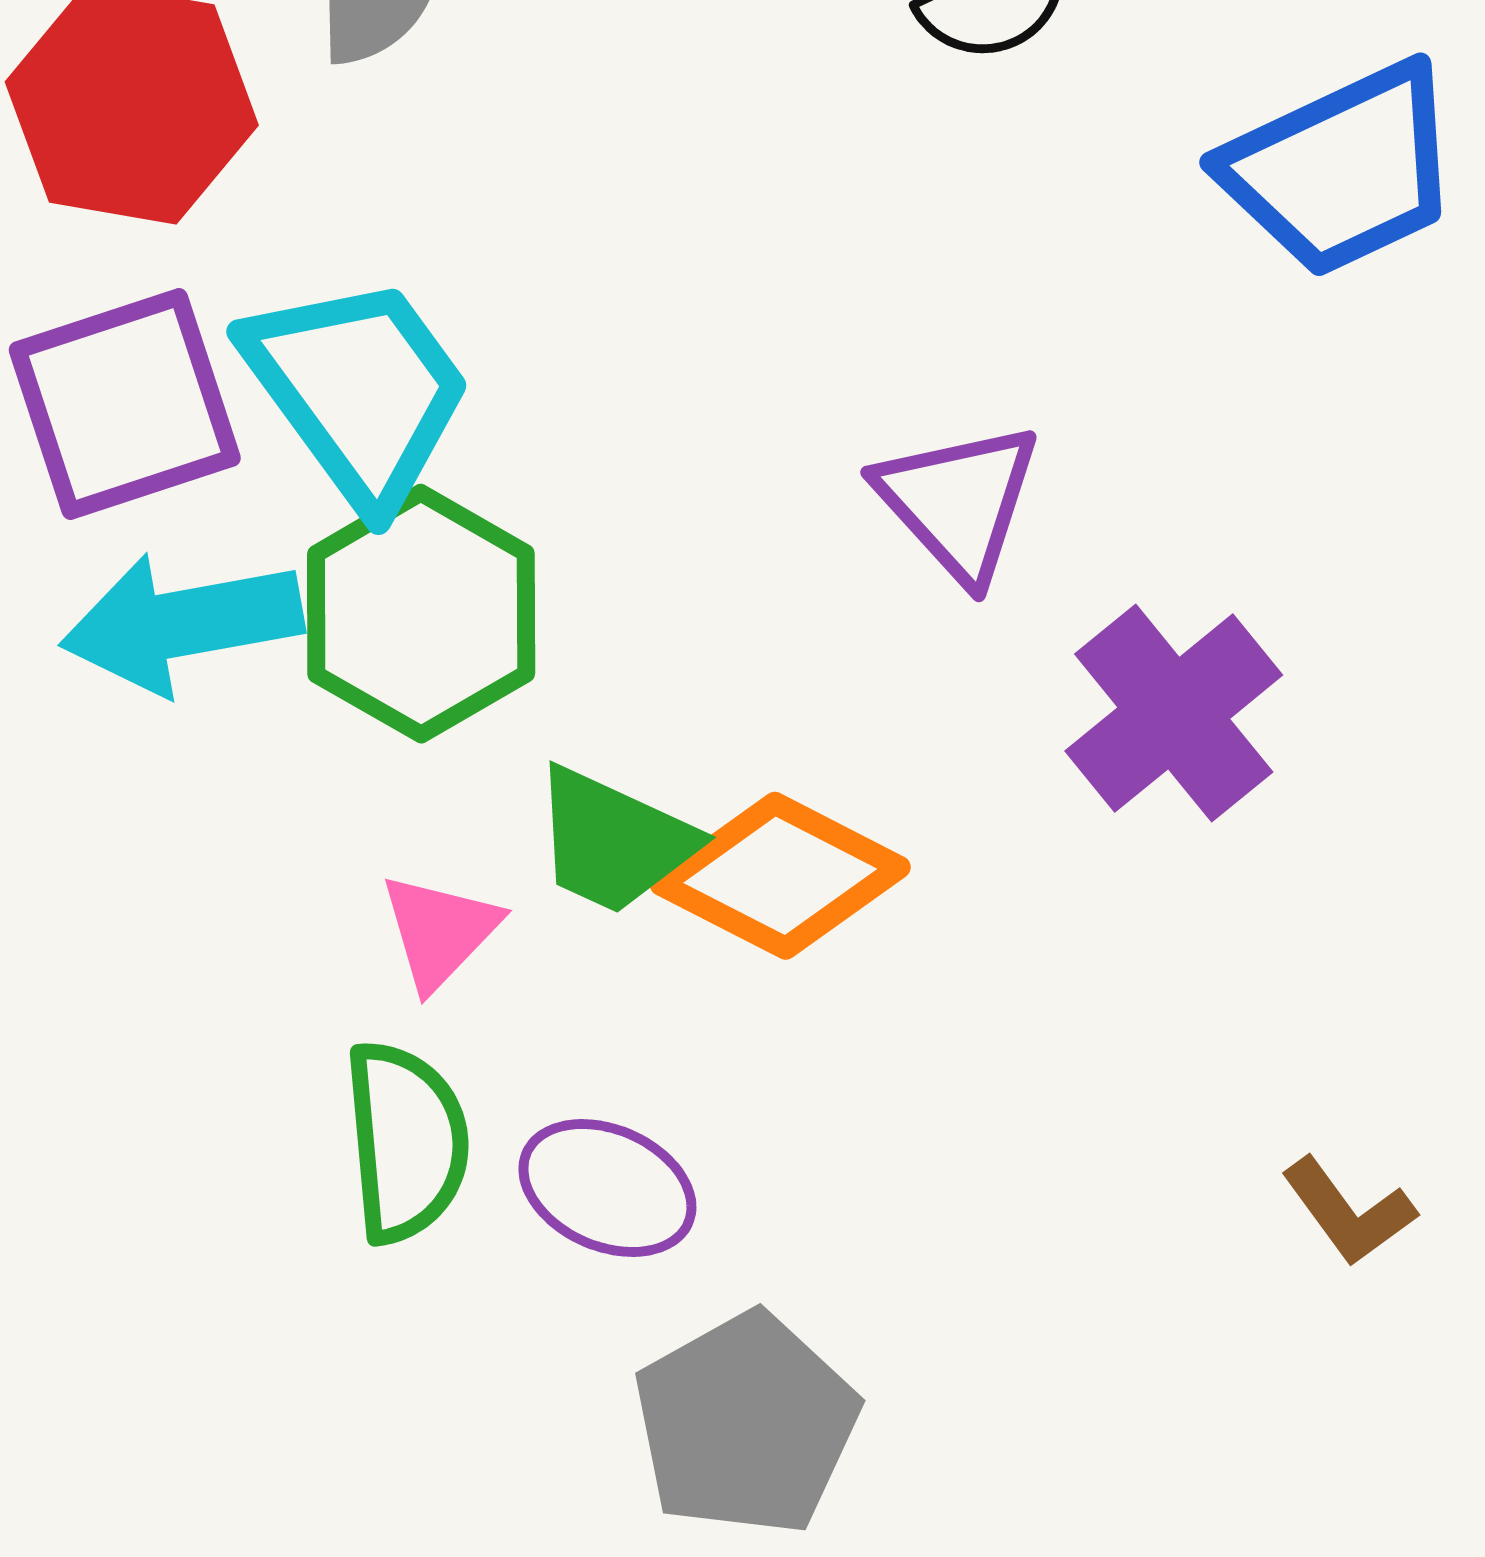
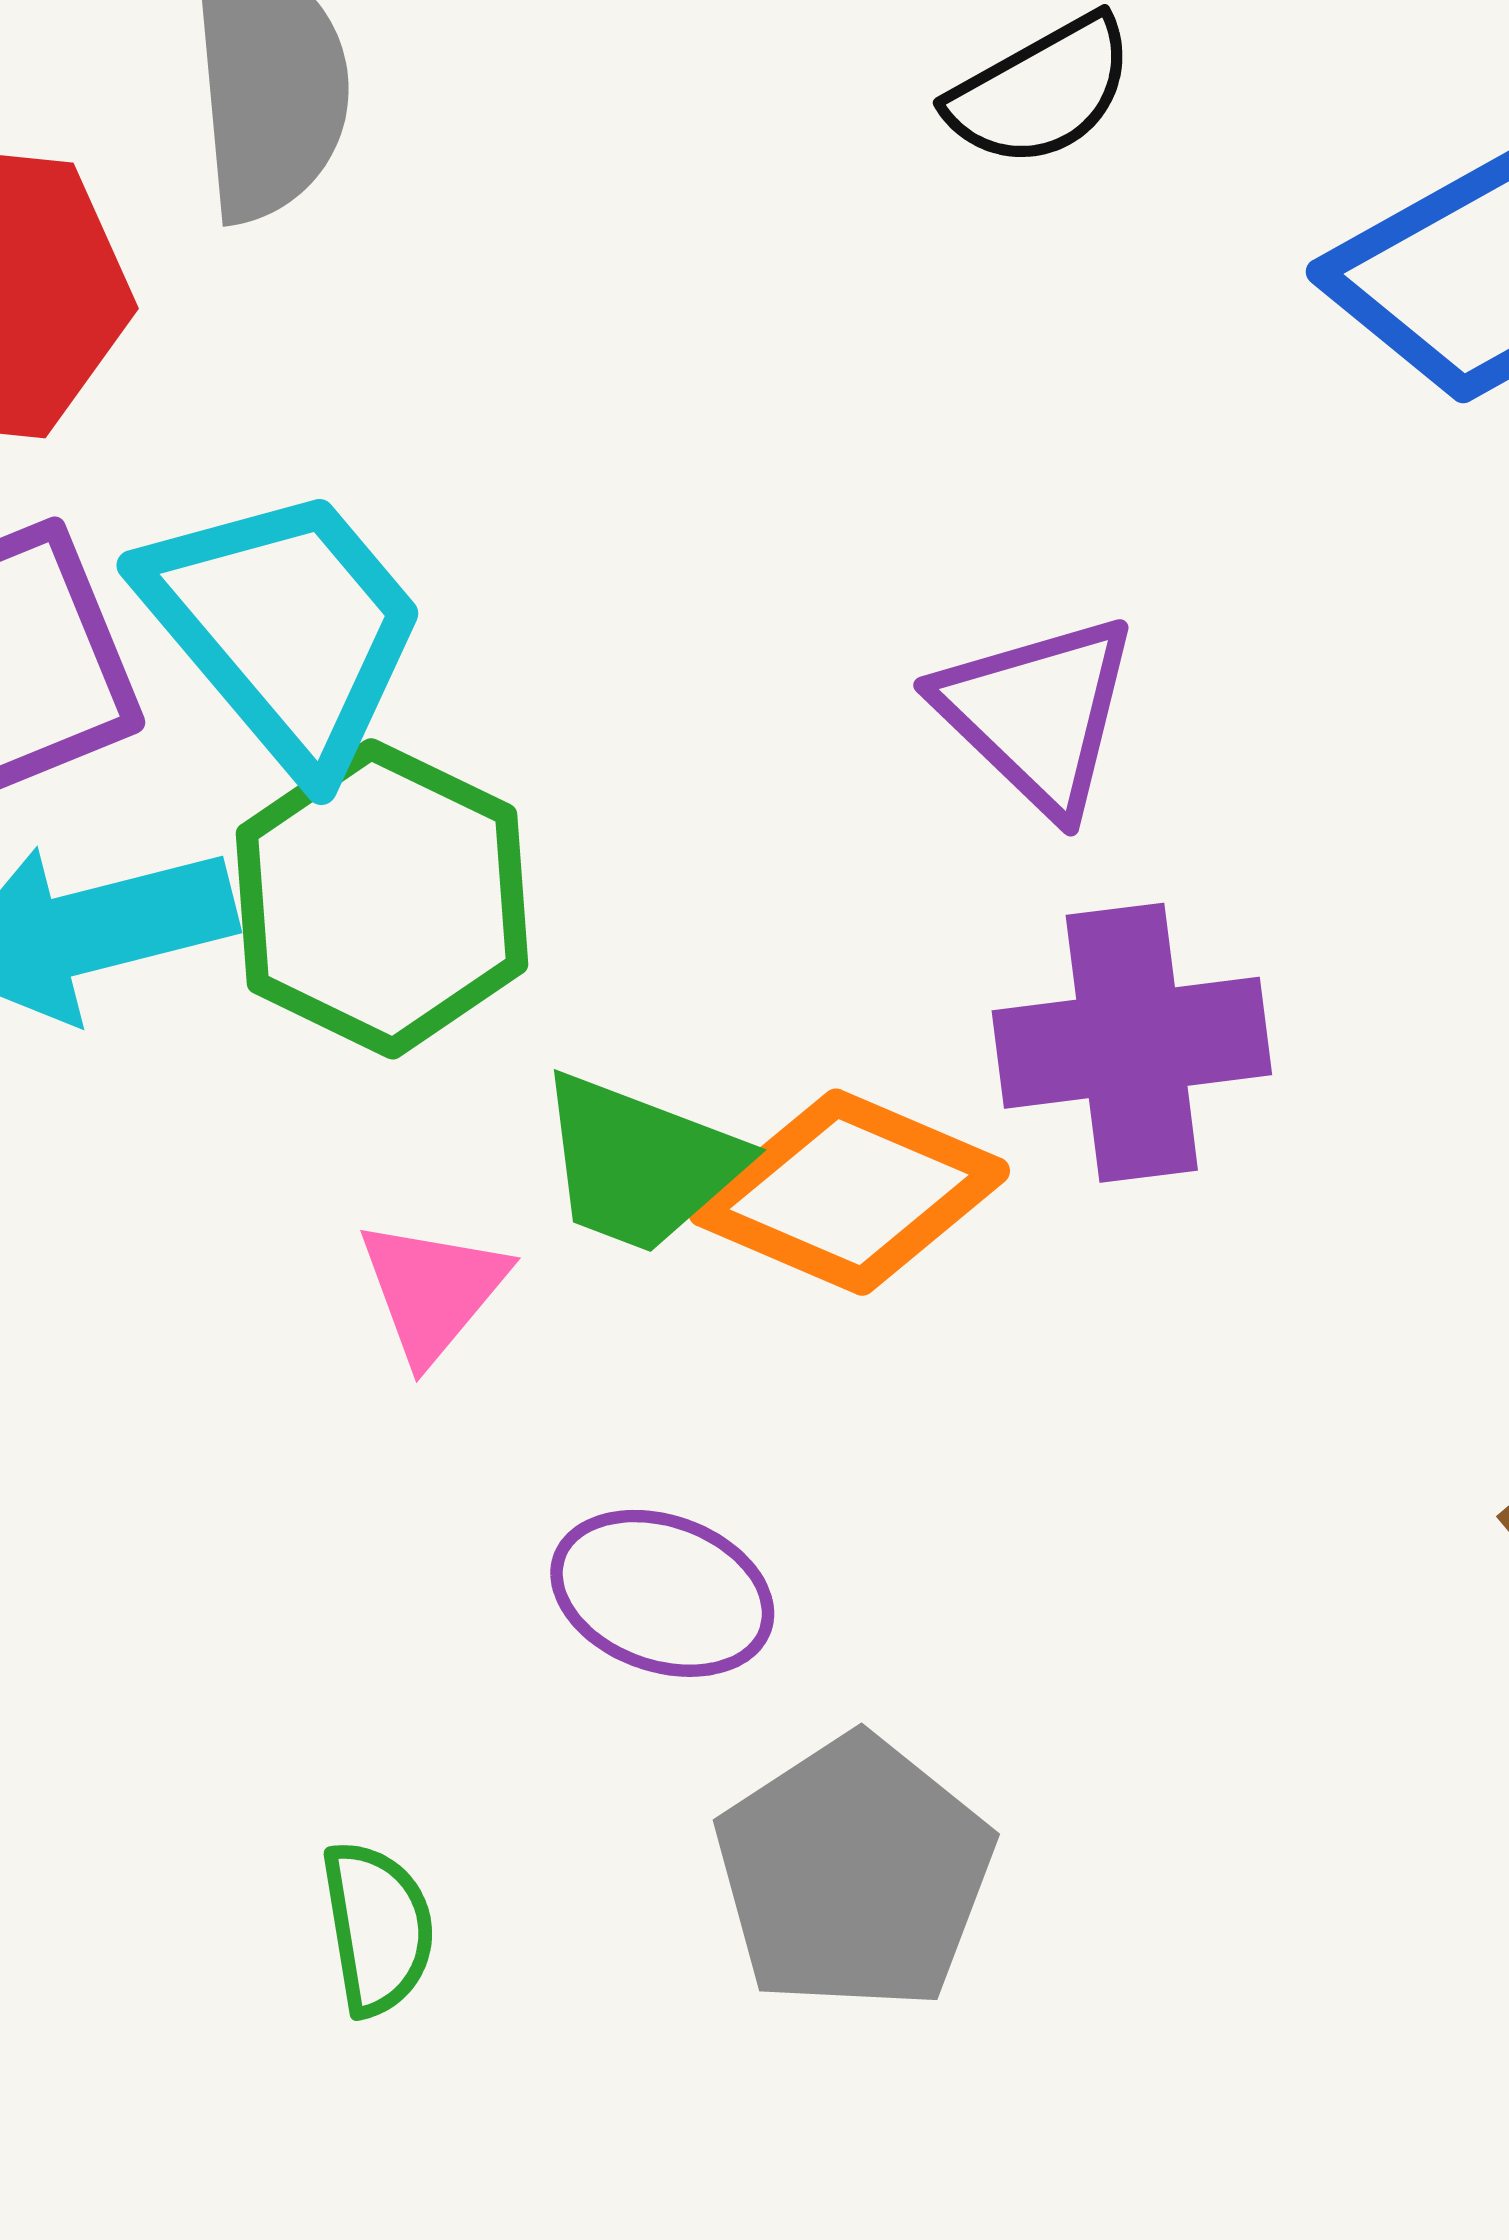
purple cross: (1174, 713) -> (1132, 1043), moved, turned 36
green semicircle: (406, 1142) -> (378, 1928), moved, size x0.7

